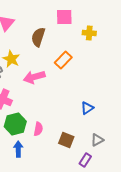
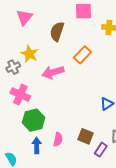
pink semicircle: (38, 129) -> (58, 139), moved
purple rectangle: (85, 160) -> (101, 150), moved

